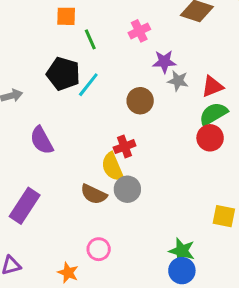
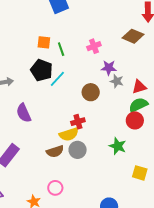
orange square: (66, 16) -> (44, 42), moved
yellow semicircle: (112, 167) -> (69, 134), turned -90
brown semicircle: (94, 194) -> (55, 151), turned -48
green star: (182, 251) -> (118, 146), moved

